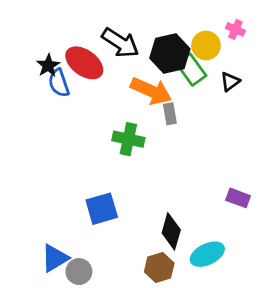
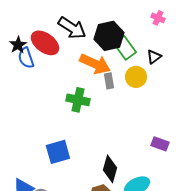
yellow circle: (206, 45) -> (136, 77), moved

